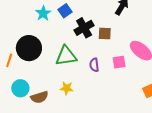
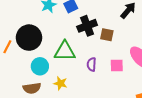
cyan circle: (20, 88) -> (40, 66), moved

